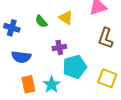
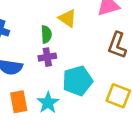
green semicircle: (41, 21) -> (46, 34), moved, turned -144
purple cross: (59, 47) -> (47, 57), moved

